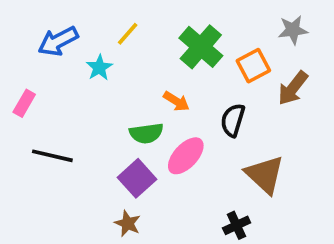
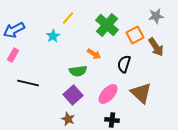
blue arrow: (58, 41) -> (14, 30), moved
brown arrow: (293, 88) -> (156, 47), turned -72
pink ellipse: (186, 156) -> (108, 94), moved
black cross: (237, 225) -> (112, 120), moved, turned 32

